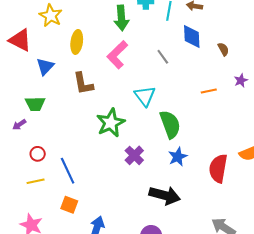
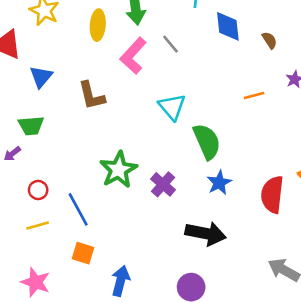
yellow ellipse: (77, 42) -> (98, 25), moved
gray line: (163, 57) -> (171, 44), moved
green star: (111, 123) -> (119, 170), moved

